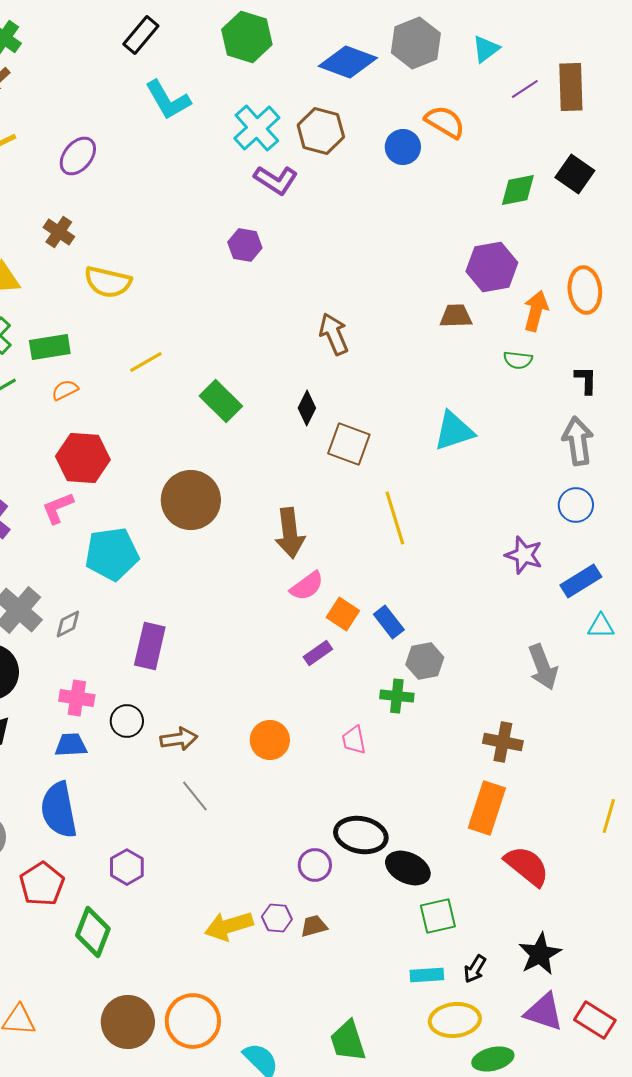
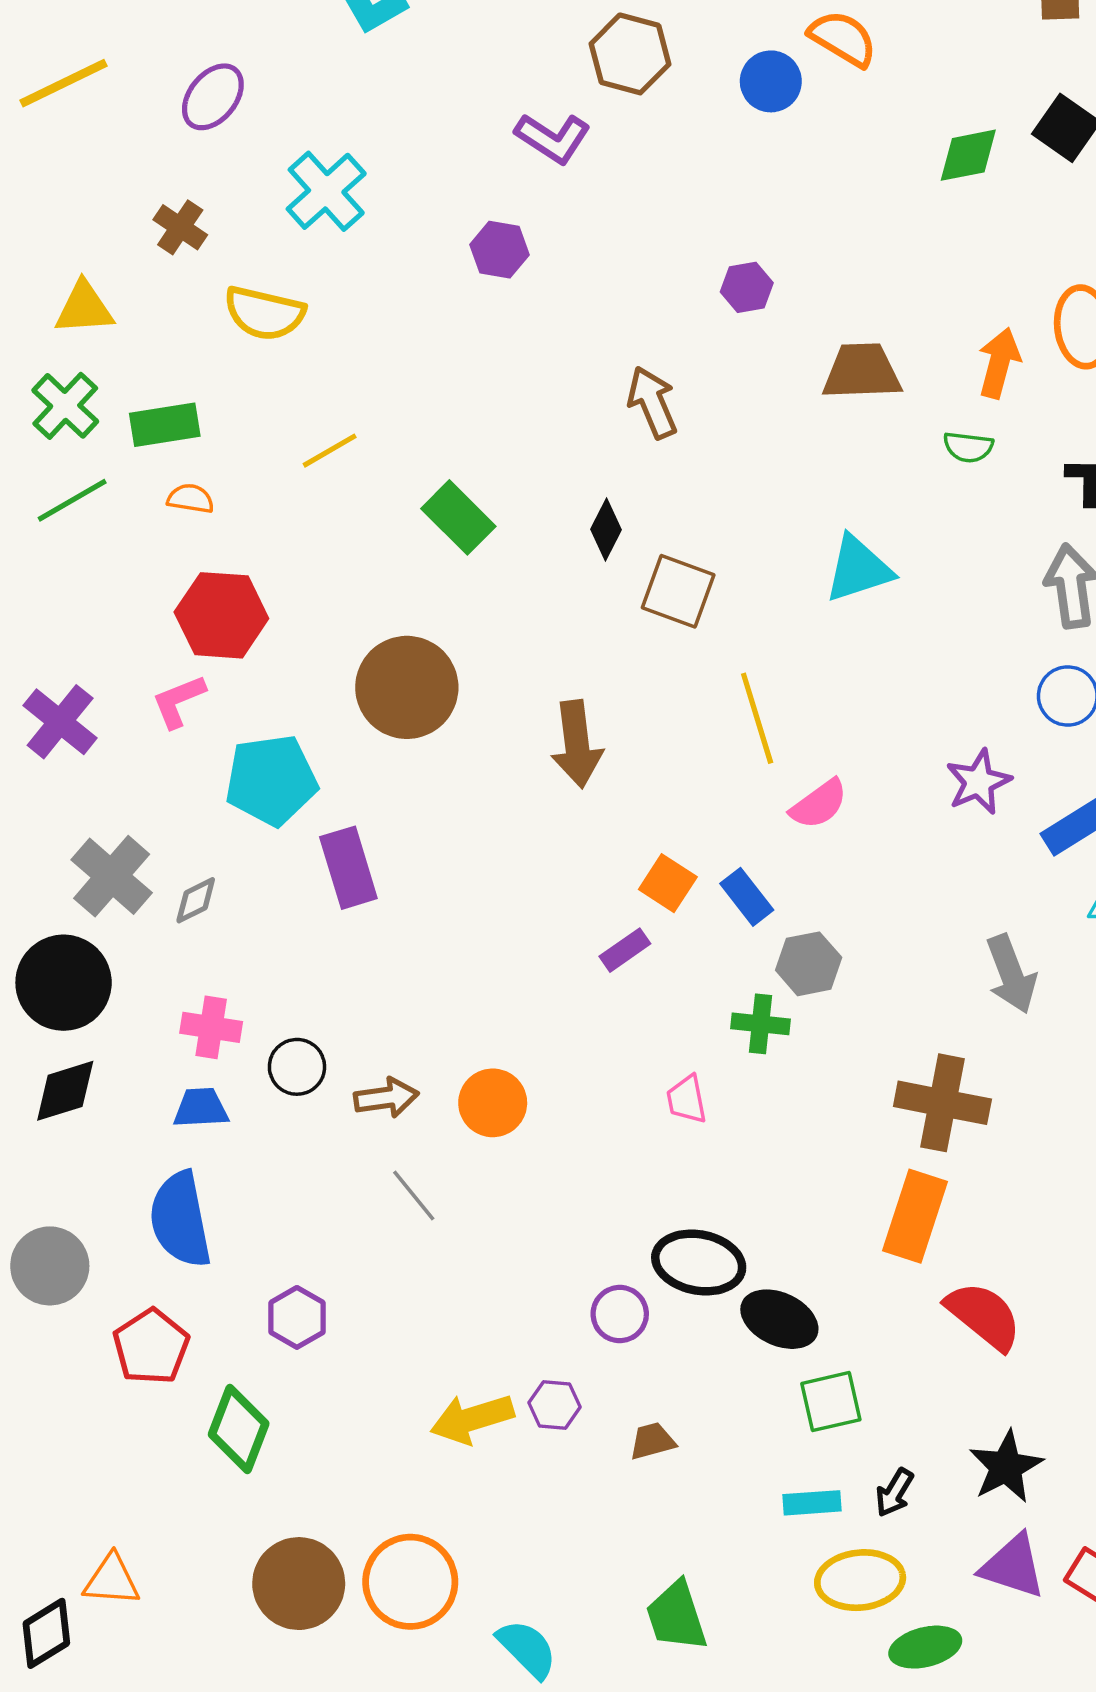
cyan cross: (257, 128) -> (326, 191), moved
purple hexagon: (492, 267) -> (747, 287), moved, size x0.6
brown trapezoid: (456, 316) -> (862, 372), size x1.4
orange semicircle: (65, 390) -> (191, 499), turned 36
purple star: (524, 555) -> (979, 782), turned 30
pink semicircle: (307, 586) -> (819, 804), moved
purple rectangle: (150, 646) -> (348, 868), moved, turned -30
orange circle: (270, 740) -> (493, 1103), moved
brown cross: (503, 742) -> (942, 1103), size x1.4
brown trapezoid: (314, 926) -> (652, 1441), moved

